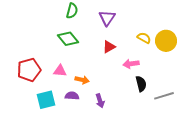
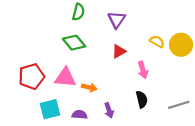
pink arrow: (131, 64) -> (143, 70), turned -98
pink triangle: (60, 71) -> (65, 78), size x1.5
black semicircle: (141, 84) -> (142, 99), moved
purple semicircle: (72, 96) -> (79, 115), moved

